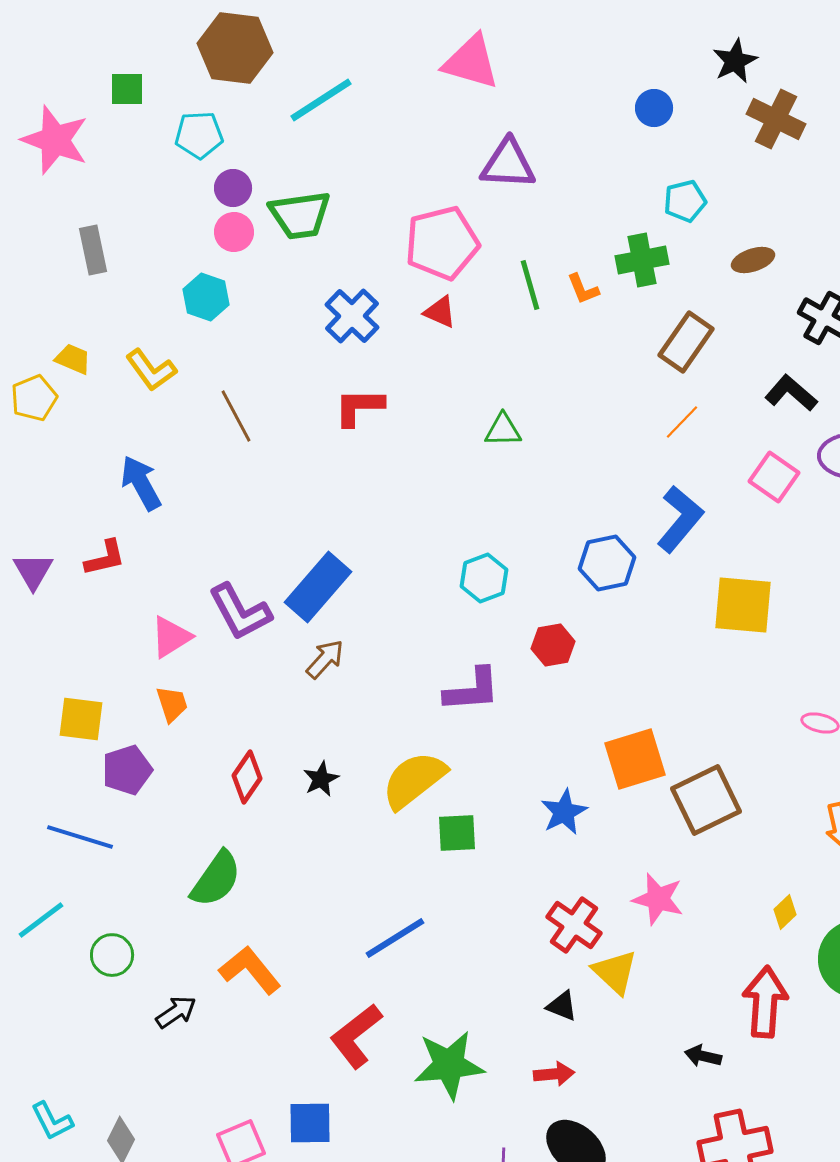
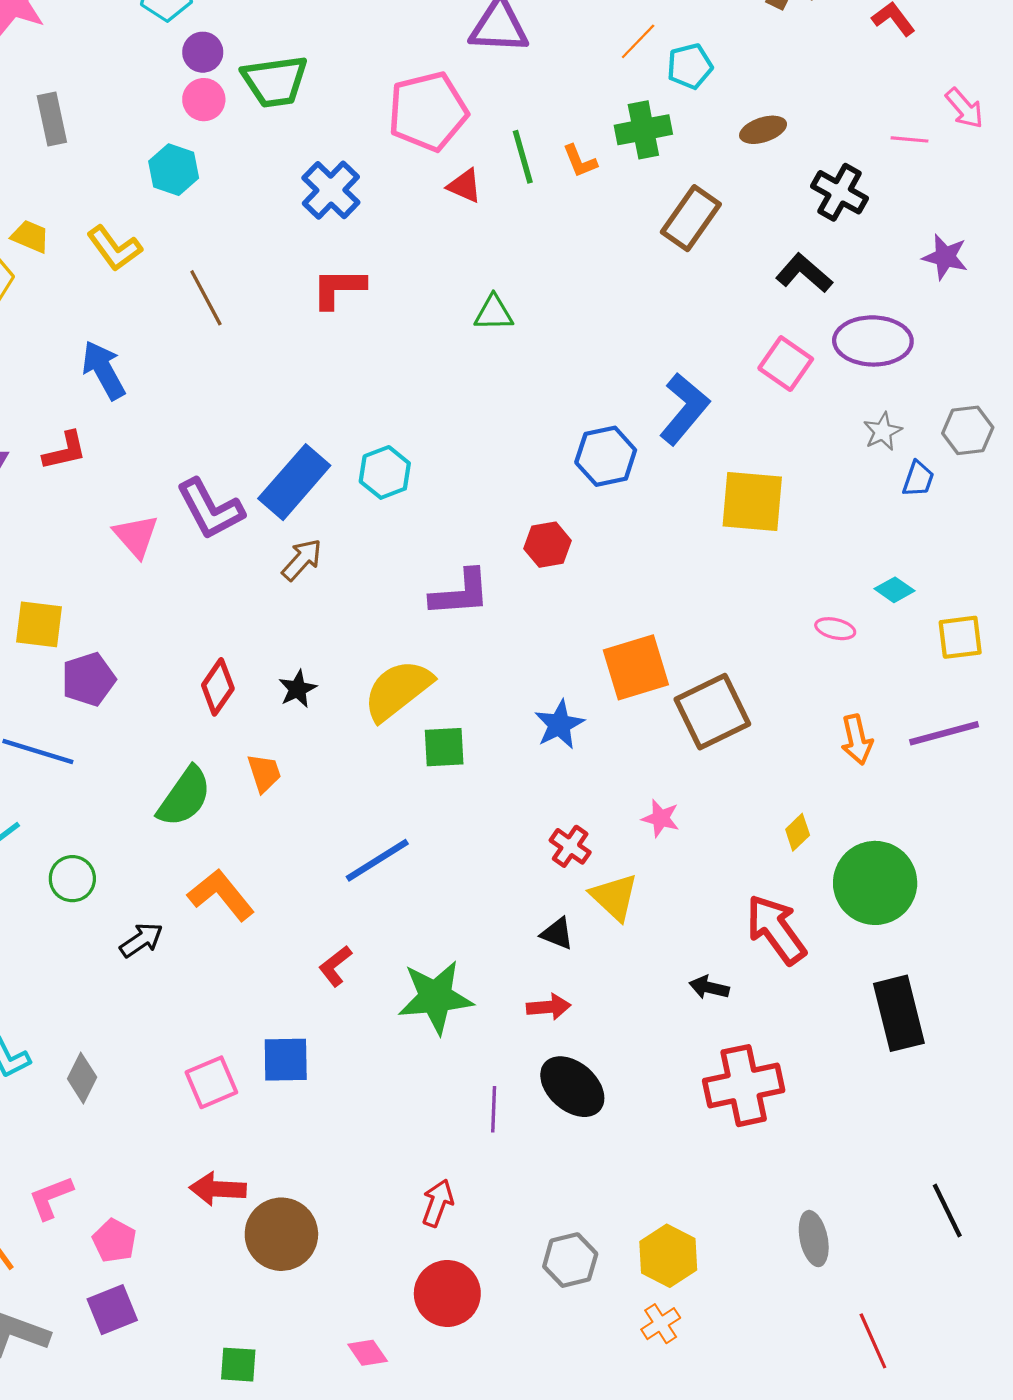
red triangle: (440, 312) -> (465, 186), moved
orange line: (682, 422) -> (638, 41), moved
cyan hexagon: (484, 578) -> (385, 472), moved
pink triangle: (171, 637) -> (136, 536), turned -39
orange trapezoid: (172, 704) -> (264, 773), moved
pink star: (658, 899) -> (661, 818), size x0.7
red cross: (574, 925) -> (570, 846), size x0.7
red arrow: (765, 1002) -> (776, 929), turned -40
red L-shape: (356, 1036) -> (335, 966), size x0.6

